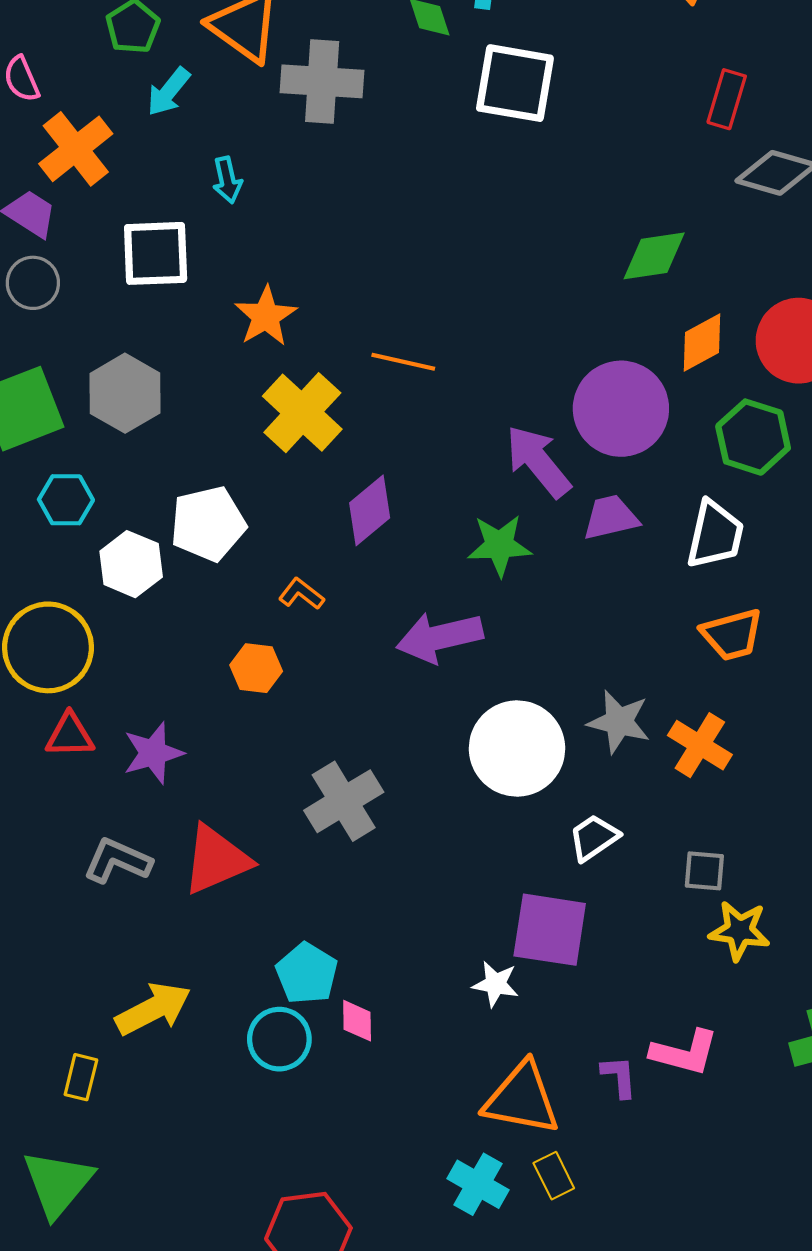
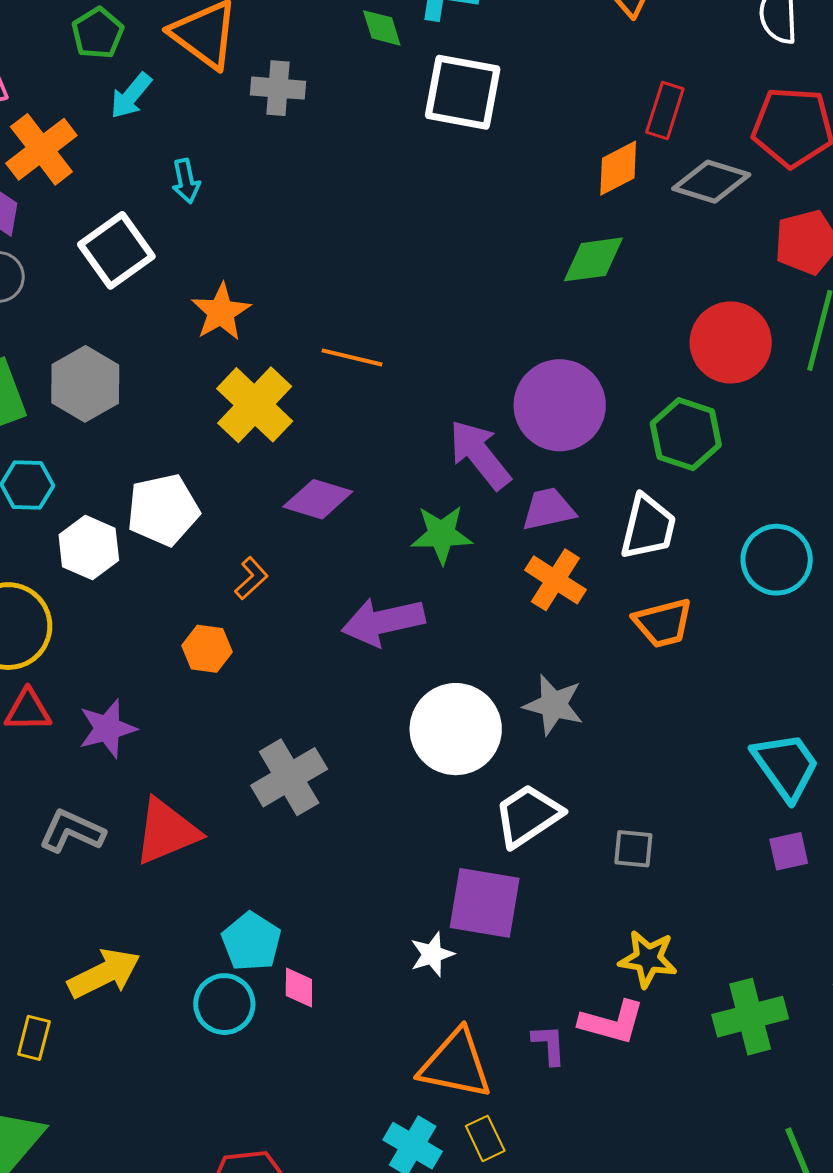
gray cross: (322, 81) -> (278, 88), size x0.7
white square: (156, 253) -> (116, 250), turned -34
orange diamond: (702, 342) -> (618, 168), moved
purple diamond: (370, 510) -> (318, 499), turned 56
orange L-shape: (301, 594) -> (251, 578), turned 99
orange cross: (700, 745) -> (555, 580), moved
white trapezoid: (594, 838) -> (528, 815), size x1.4
yellow star: (739, 931) -> (648, 959), moved
white star: (496, 984) -> (432, 954), turned -30

